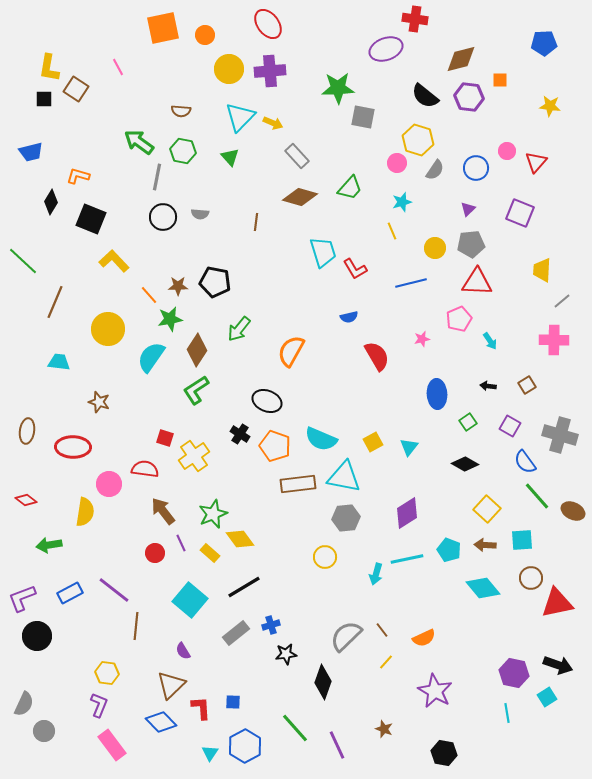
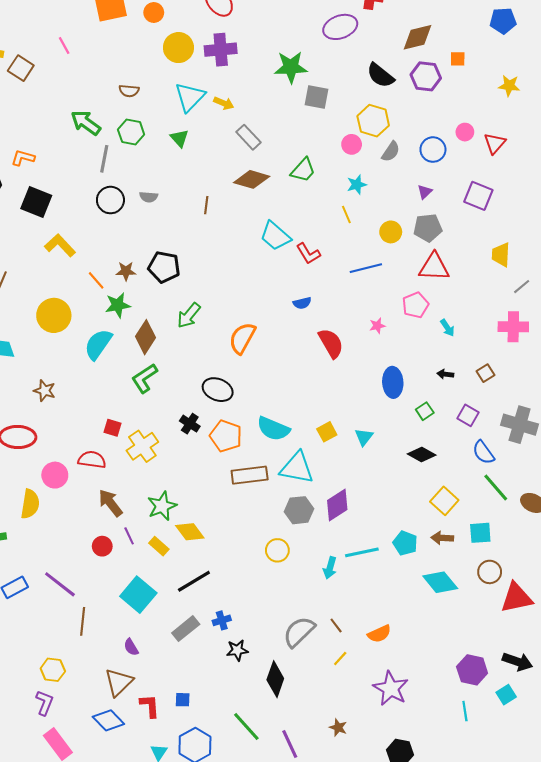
cyan trapezoid: (323, 252) -> (275, 236), turned 148
purple diamond: (407, 513) -> (337, 505), moved

